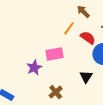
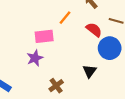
orange line: (69, 28) -> (65, 18), moved
pink rectangle: (54, 54) -> (44, 36), moved

